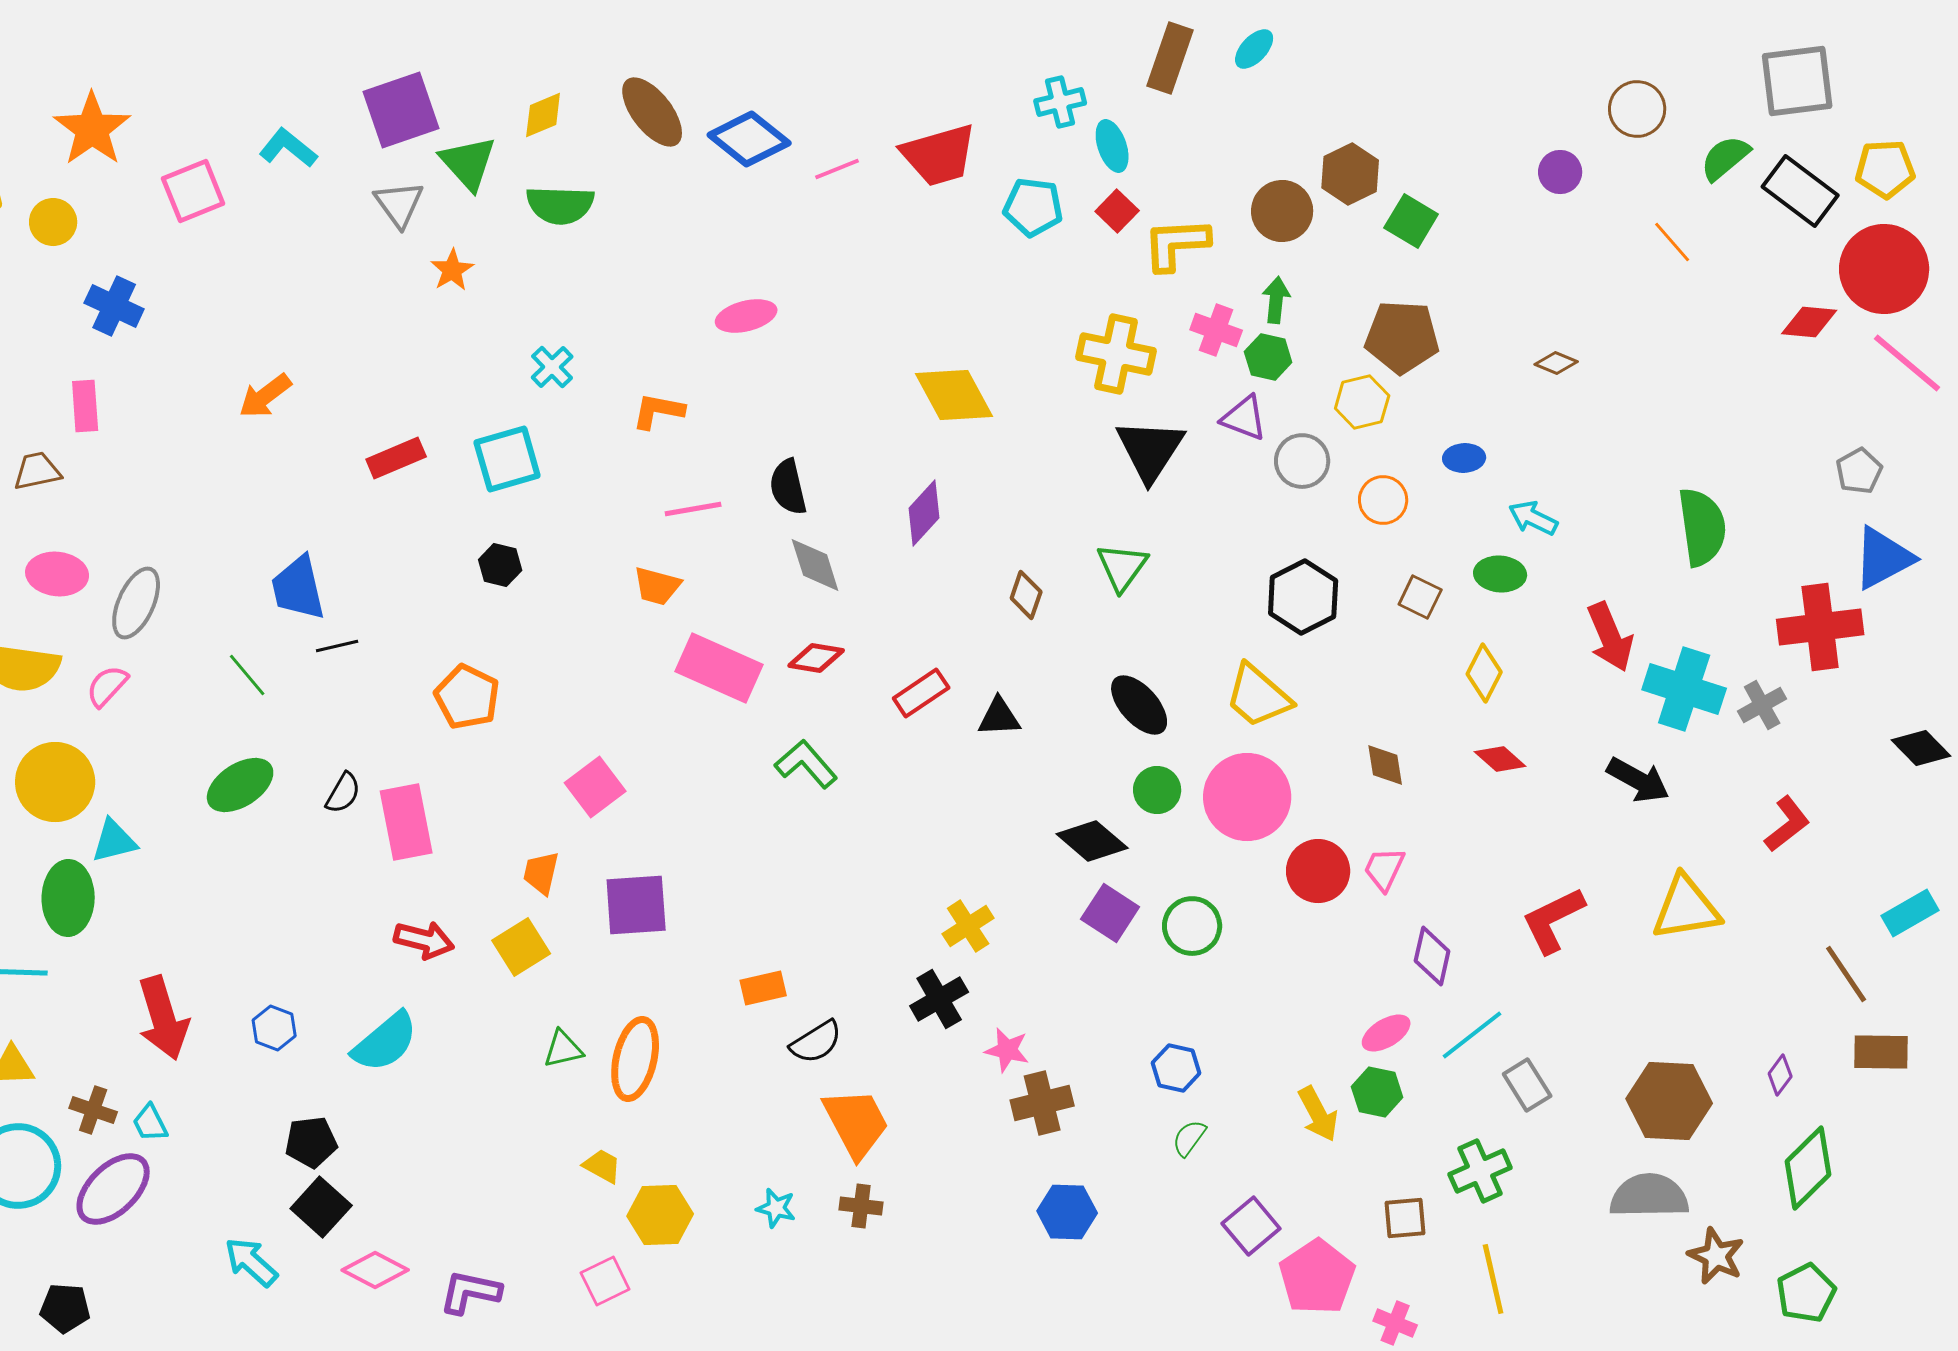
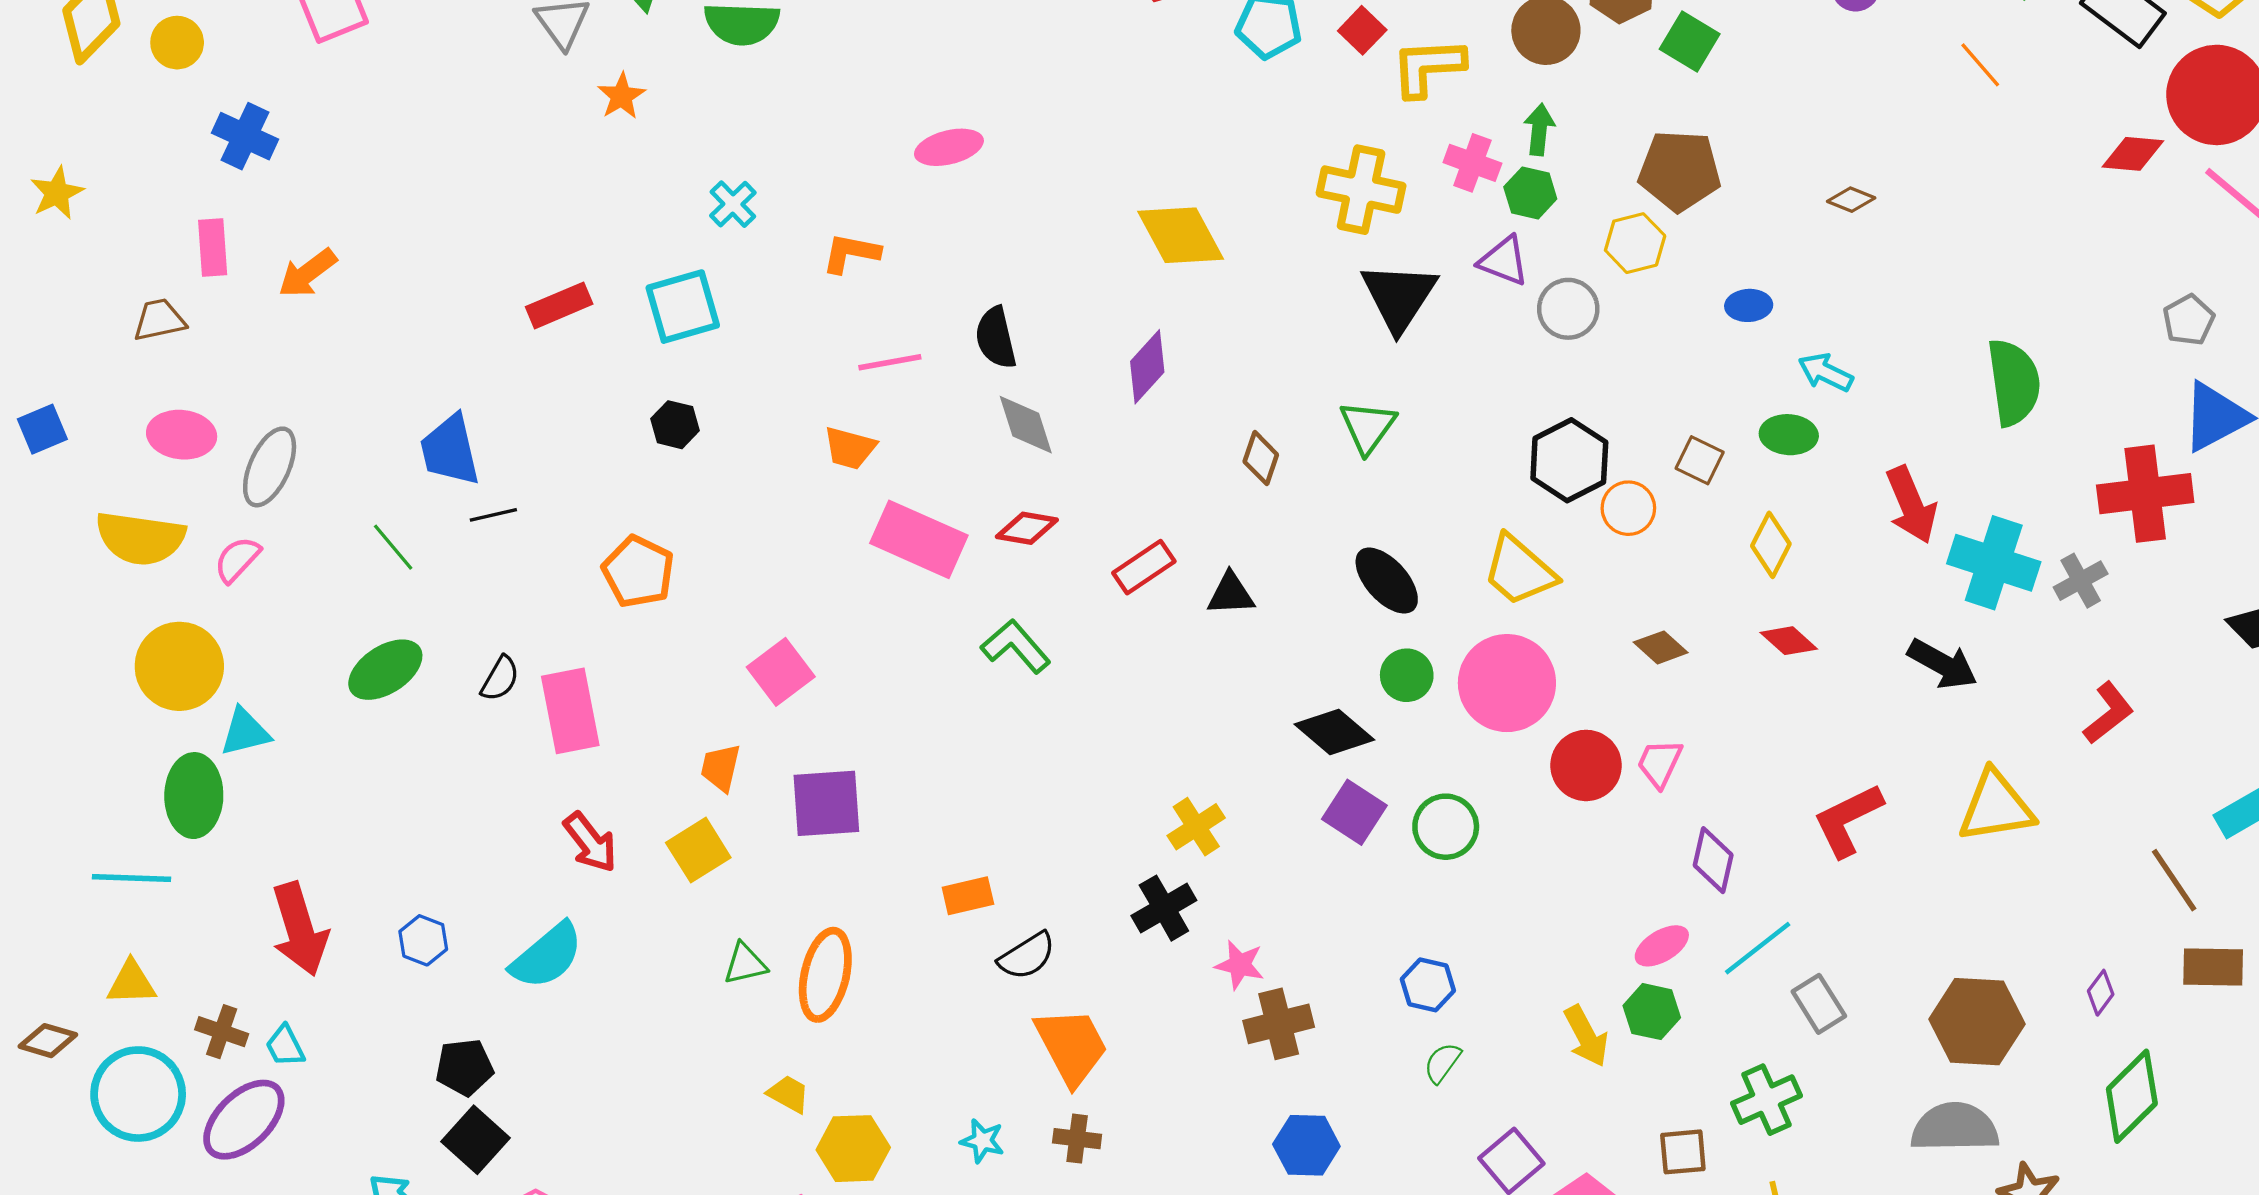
orange arrow: (265, 396) -> (307, 273), moved
orange circle: (1383, 500) -> (1628, 508), moved
brown diamond: (1385, 765) -> (1661, 647), turned -39
red arrow: (424, 940) -> (590, 842), turned 38

